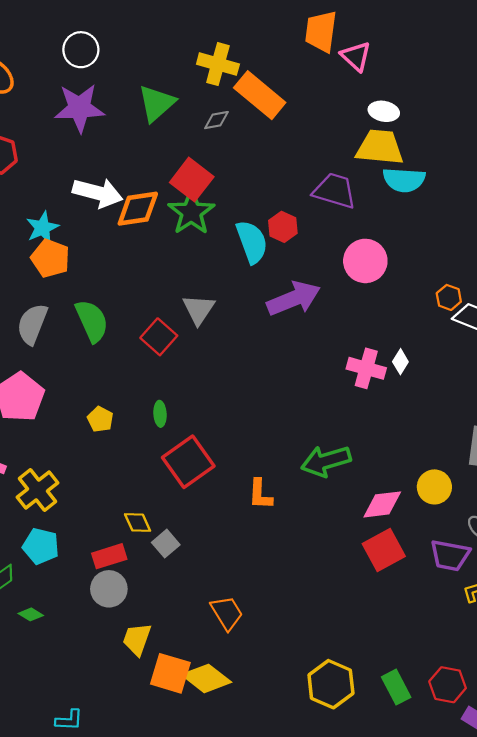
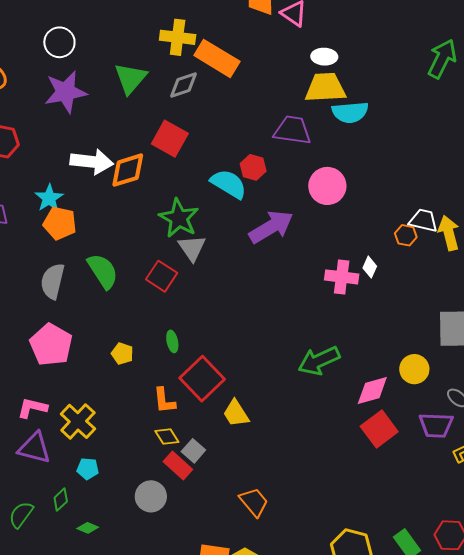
gray diamond: (217, 120) -> (183, 85), size x1.4
green star: (191, 212) -> (179, 218), moved
cyan semicircle: (252, 242) -> (229, 184), turned -30
orange hexagon: (449, 297) -> (406, 235), moved
orange L-shape: (260, 494) -> (164, 401), moved
cyan pentagon: (41, 546) -> (88, 469), size x0.7
red rectangle: (109, 556) -> (178, 466), moved, turned 68
yellow trapezoid: (137, 639) -> (236, 413), moved, turned -44

